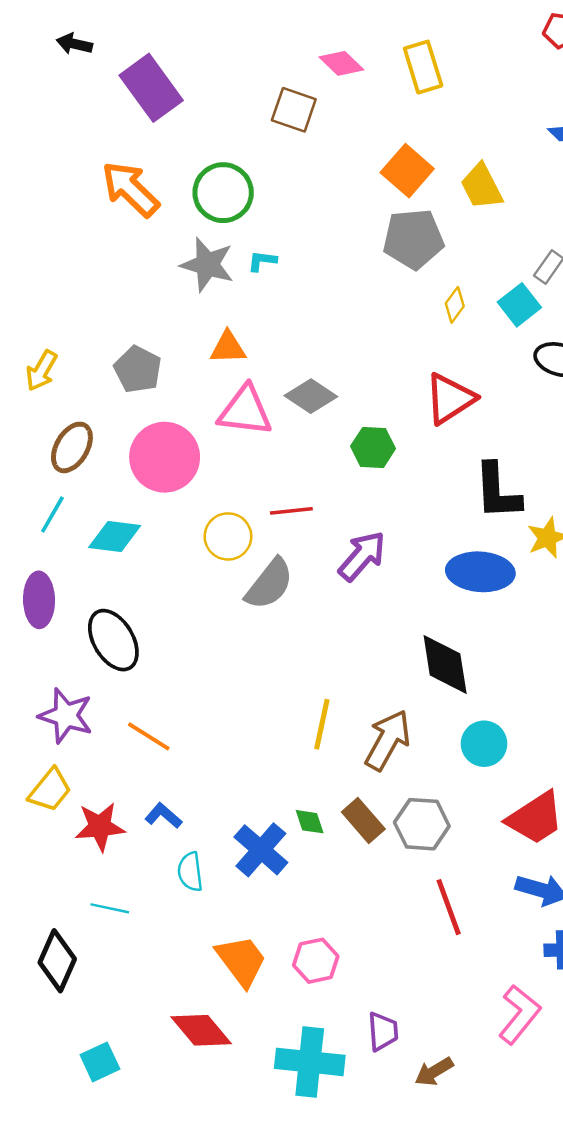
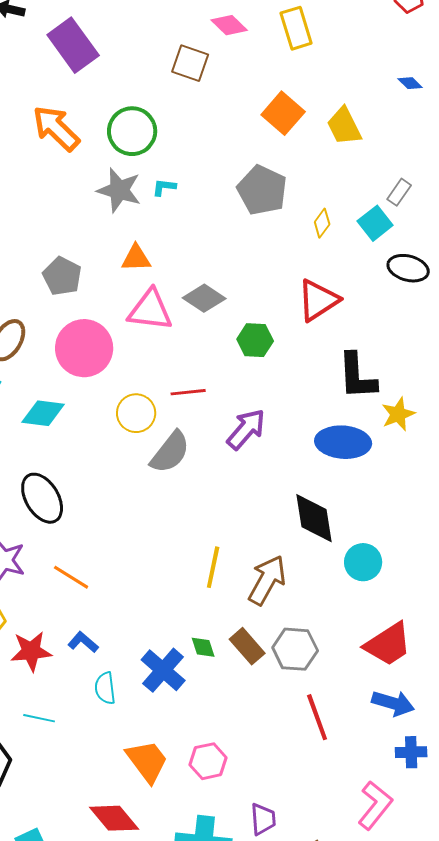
gray pentagon: (413, 239) -> (262, 190), moved, turned 30
cyan circle: (484, 744) -> (363, 562), moved

